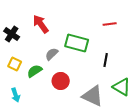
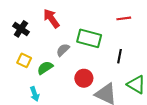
red circle: (61, 81) -> (84, 78), moved
cyan arrow: (16, 95) -> (35, 94), moved

